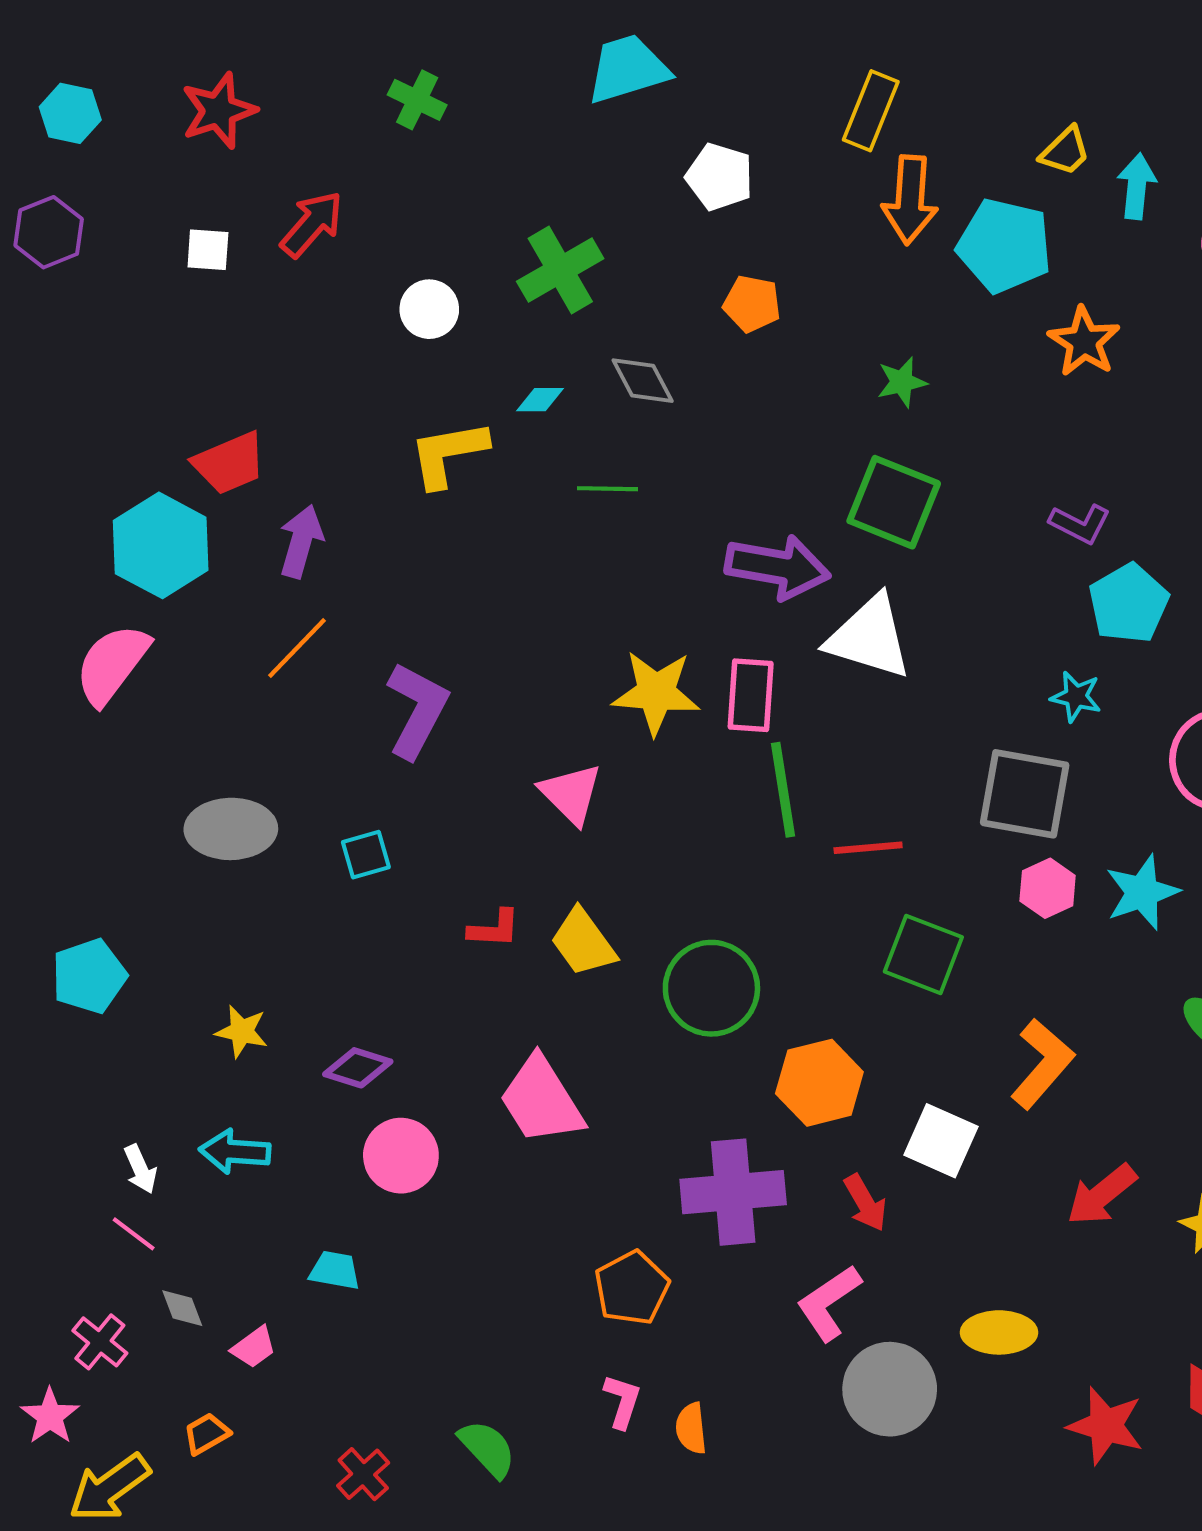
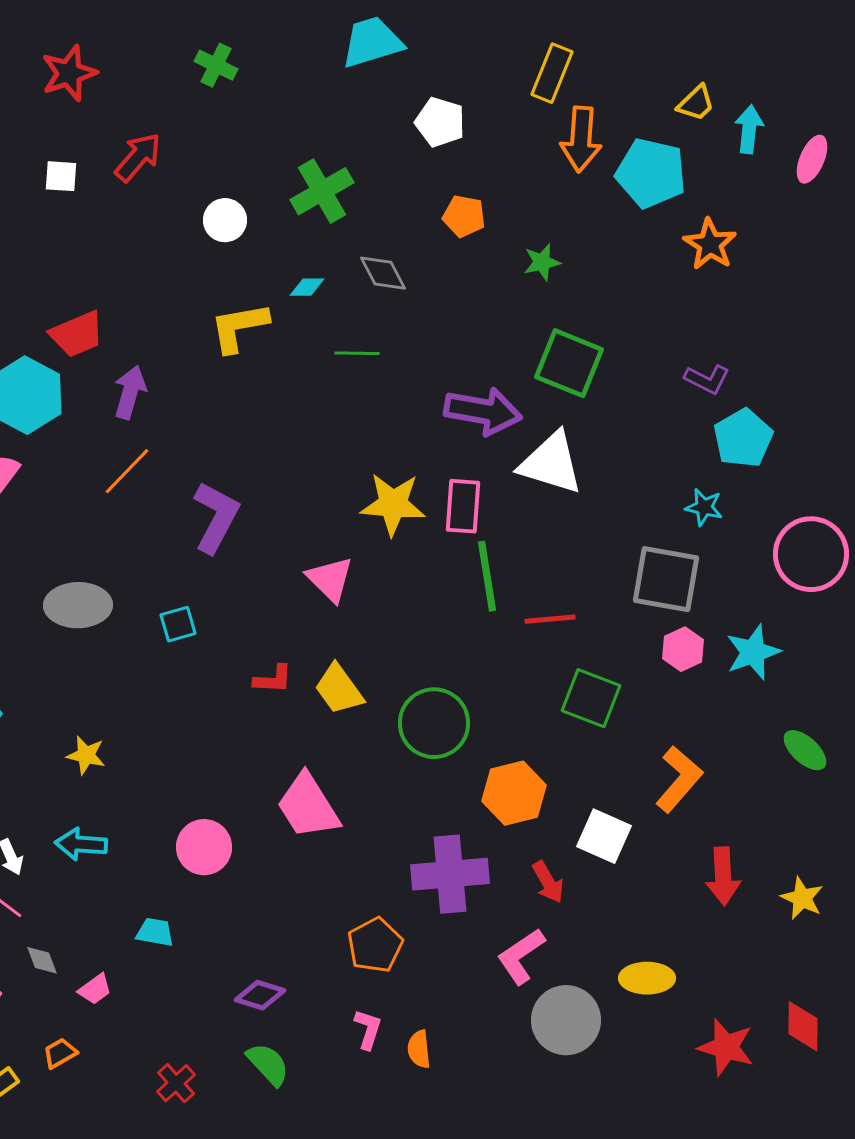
green star: (902, 382) -> (542, 262), moved
purple diamond: (358, 1068) -> (260, 995), moved
red arrow: (1102, 1195) -> (723, 876), turned -54

